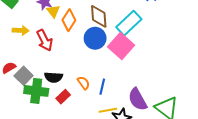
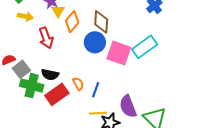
cyan rectangle: (129, 23) -> (145, 47), moved
yellow arrow: (21, 30) -> (25, 16), moved
pink square: (121, 46) -> (119, 53), turned -30
red rectangle: (63, 97) -> (57, 94), size x1.6

